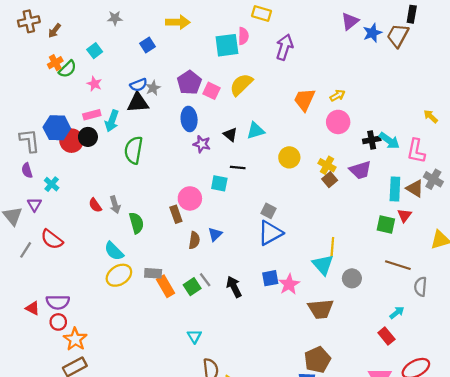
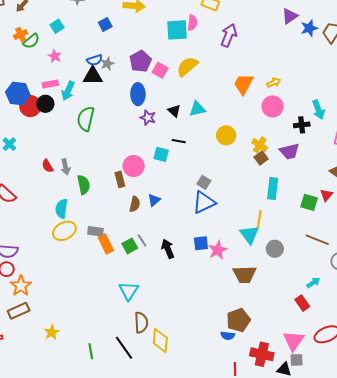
cyan arrow: (389, 141) -> (318, 110), moved, turned 30
cyan rectangle: (395, 189) -> (273, 189), moved
cyan semicircle: (114, 251) -> (61, 209), turned 48
cyan triangle: (194, 336) -> (129, 291), size x1.5

